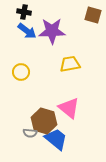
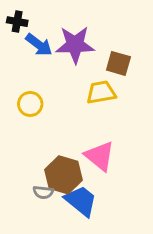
black cross: (24, 12) -> (17, 22), moved
brown square: (93, 15) -> (118, 63), moved

